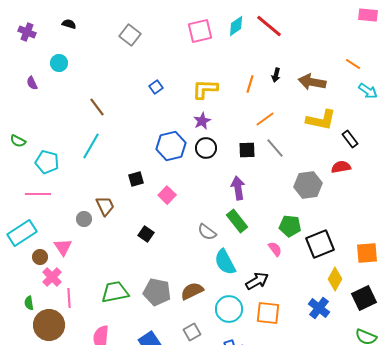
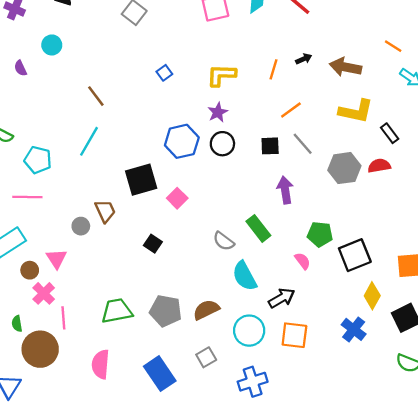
black arrow: (276, 75) -> (304, 59), turned -128
black square: (136, 179) -> (141, 180), size x1.8
gray hexagon: (308, 185) -> (344, 168), moved
purple arrow: (238, 188) -> (285, 190), moved

